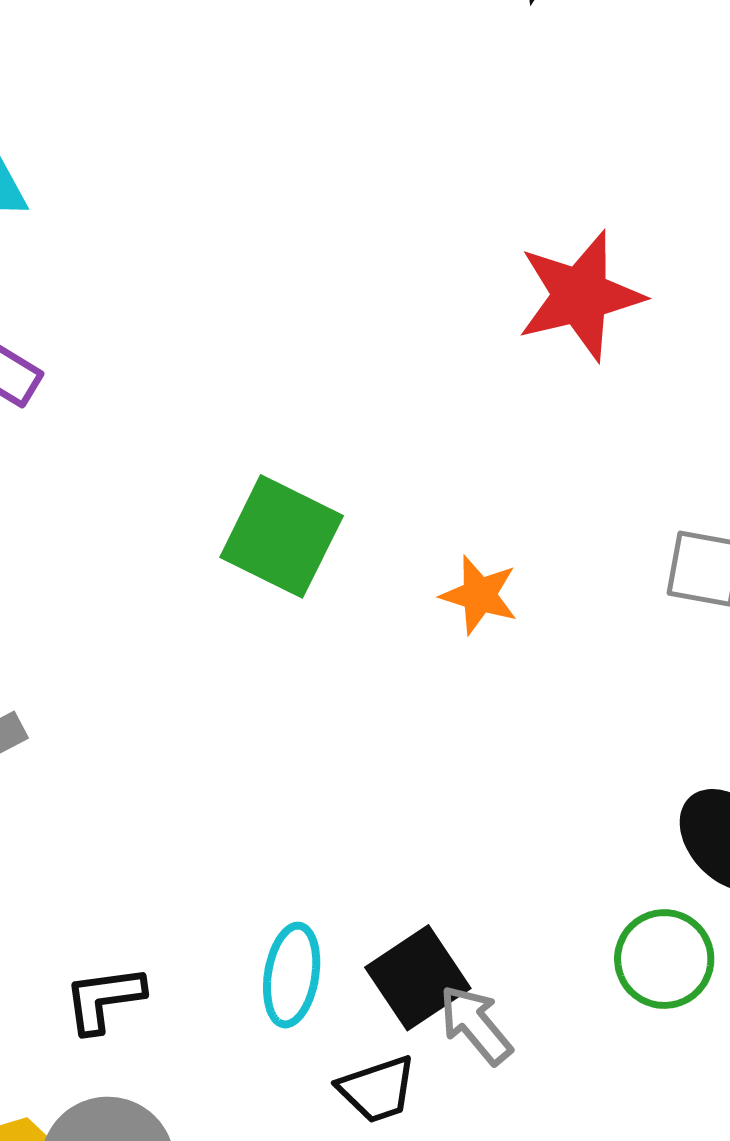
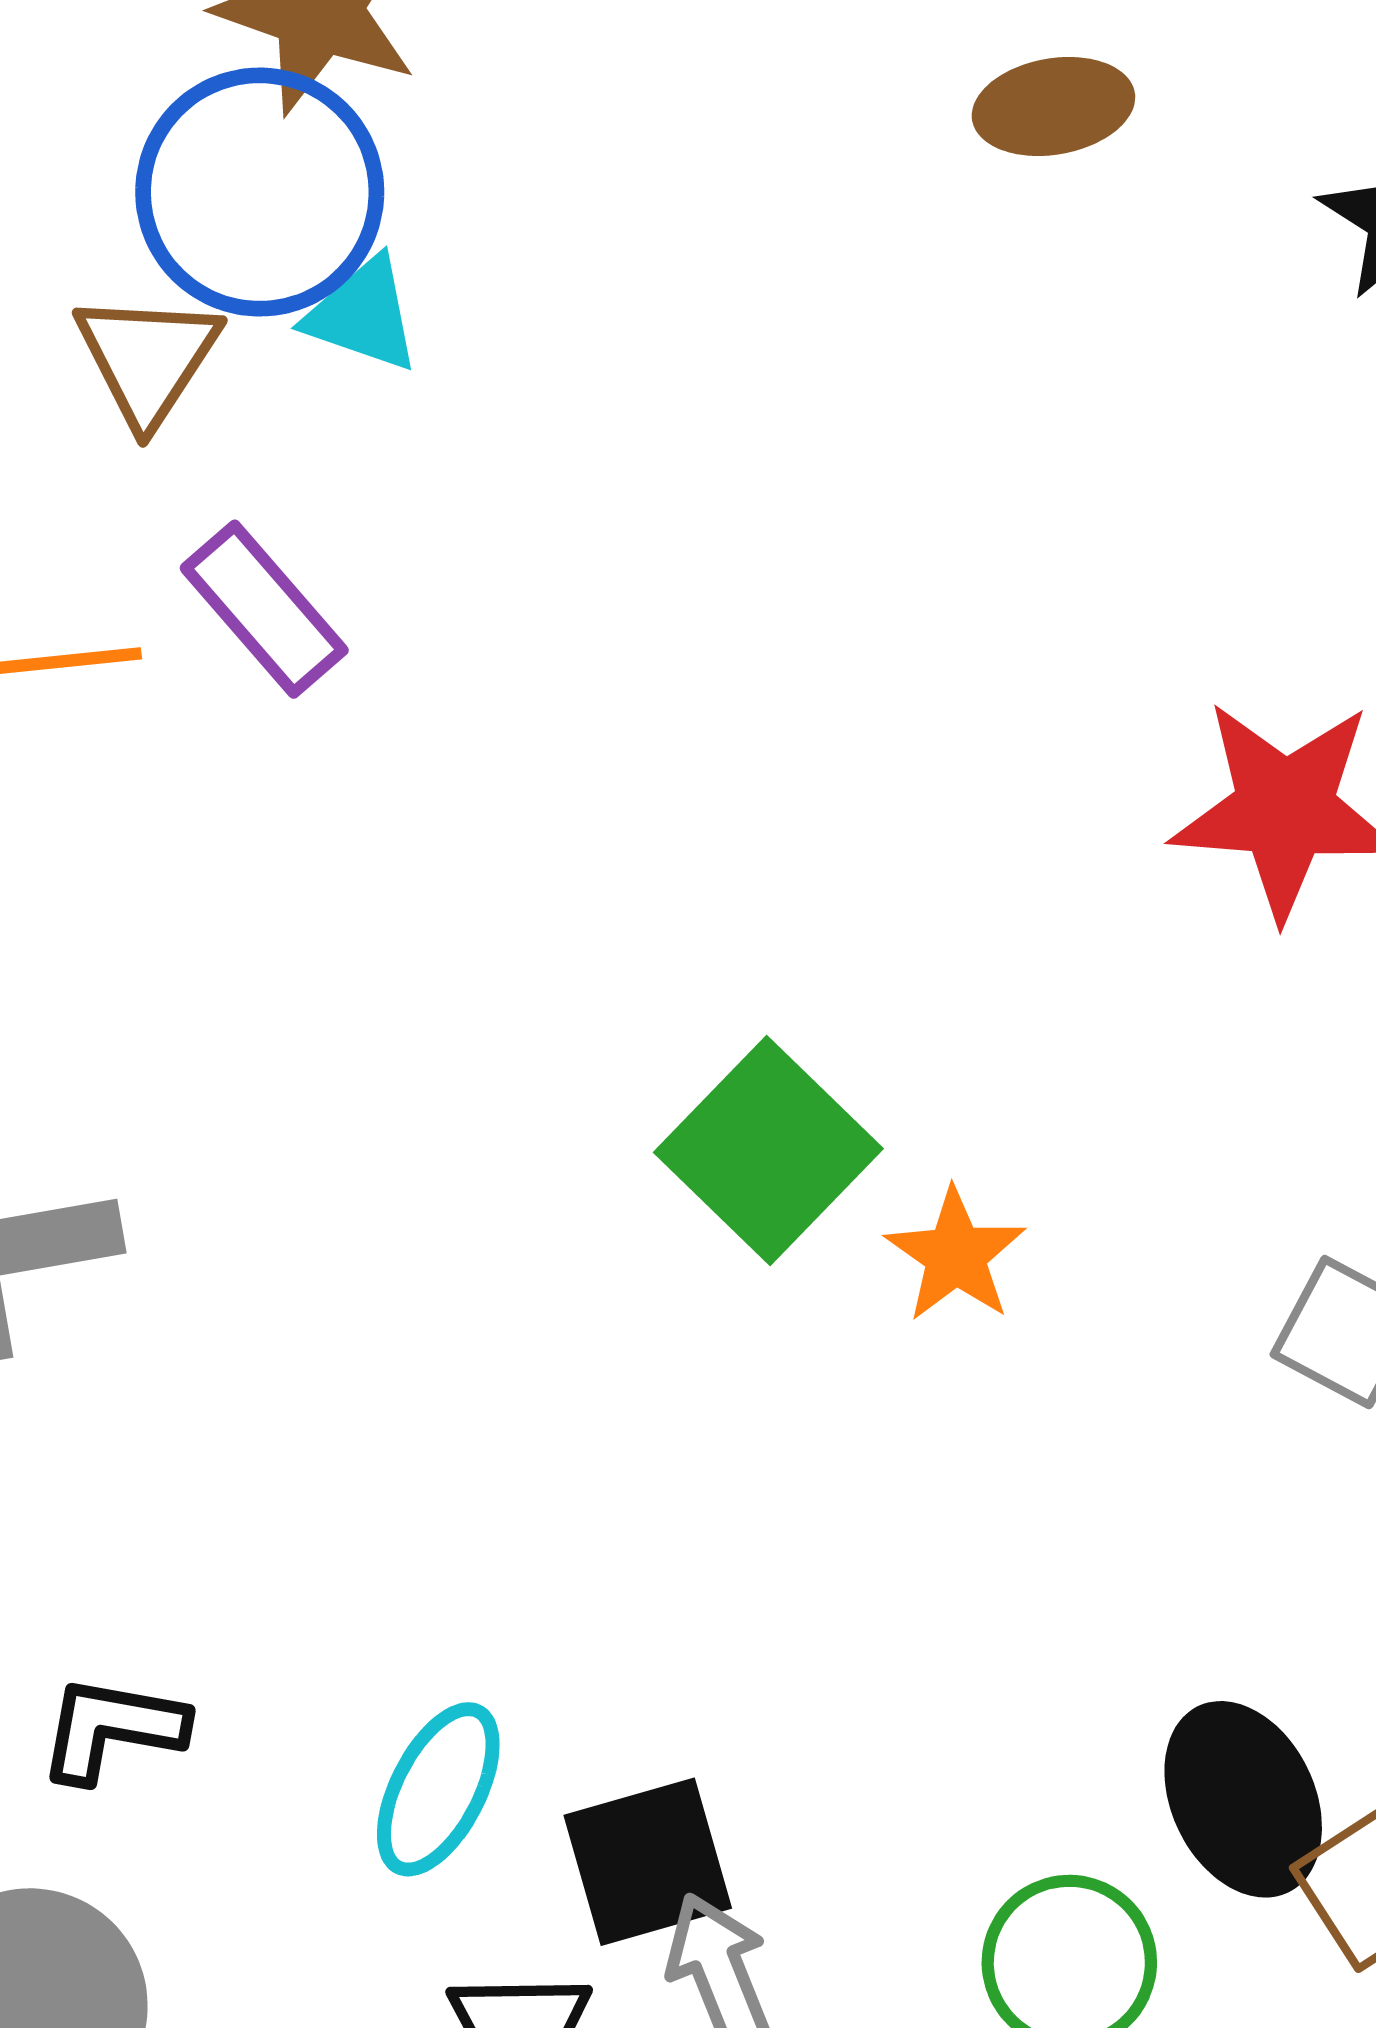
green square: (282, 536) -> (768, 1151), moved

